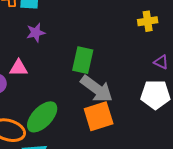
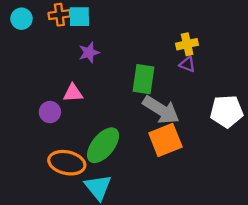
yellow cross: (148, 21) -> (187, 44), moved
purple triangle: (161, 62) -> (187, 64), moved

